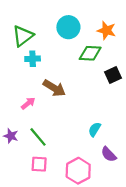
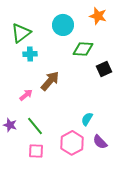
orange star: (106, 30) -> (98, 16), moved
brown arrow: (54, 88) -> (50, 81), turned -80
pink hexagon: (78, 171) -> (72, 143), moved

